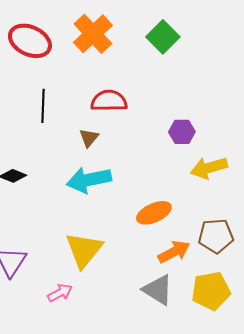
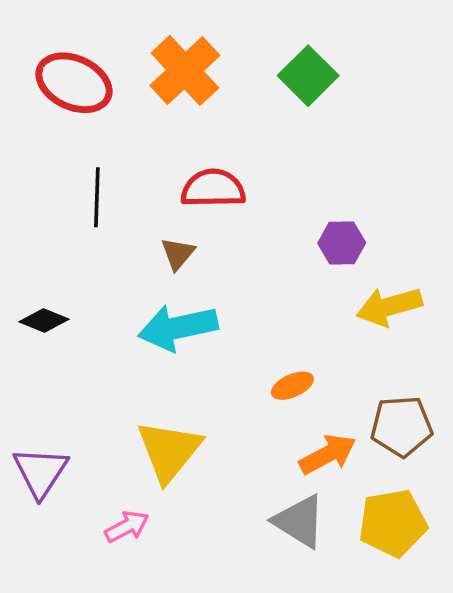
orange ellipse: (154, 213) -> (292, 386), size x0.7

